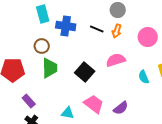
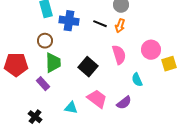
pink circle: (148, 37) -> (151, 50), moved
pink semicircle: (116, 60) -> (119, 55), turned 90
cyan semicircle: (144, 77) -> (137, 80), moved
purple rectangle: (29, 101) -> (43, 84), moved

